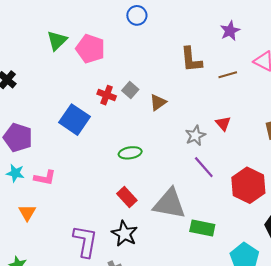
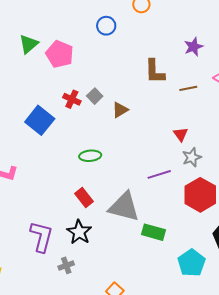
gray star: (195, 136) -> (192, 157), moved
purple line: (204, 167) -> (159, 174), turned -70

